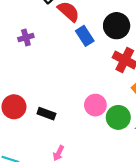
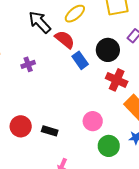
green circle: (118, 117) -> (109, 146), moved

